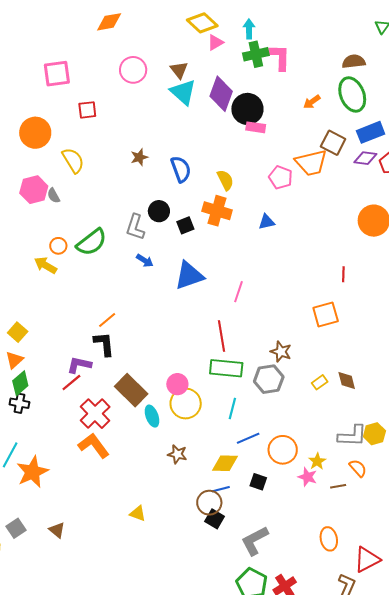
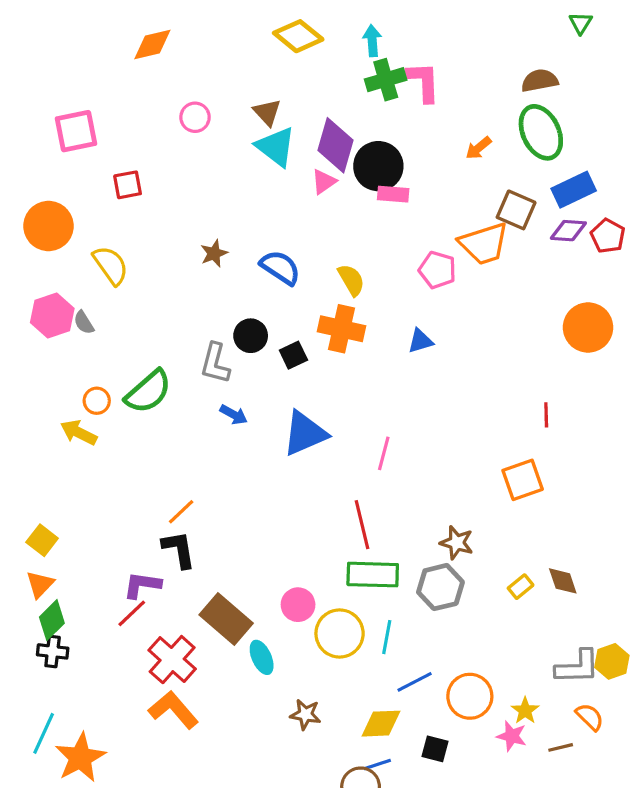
pink triangle: (215, 42) -> (324, 182), moved
pink circle: (133, 70) -> (195, 117), size x0.7
blue semicircle: (181, 169) -> (280, 267), turned -32
yellow circle: (186, 404) -> (340, 633), moved

